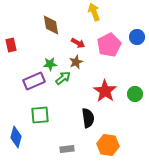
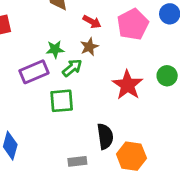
green circle: (135, 94) -> (167, 76), moved
green square: (40, 115) -> (62, 101), moved
black semicircle: (88, 118) -> (105, 136), moved

